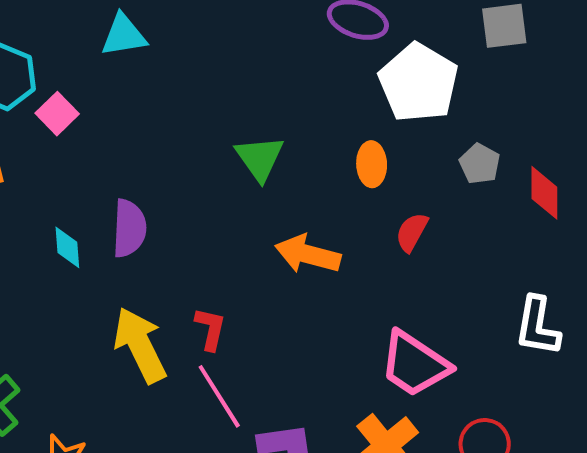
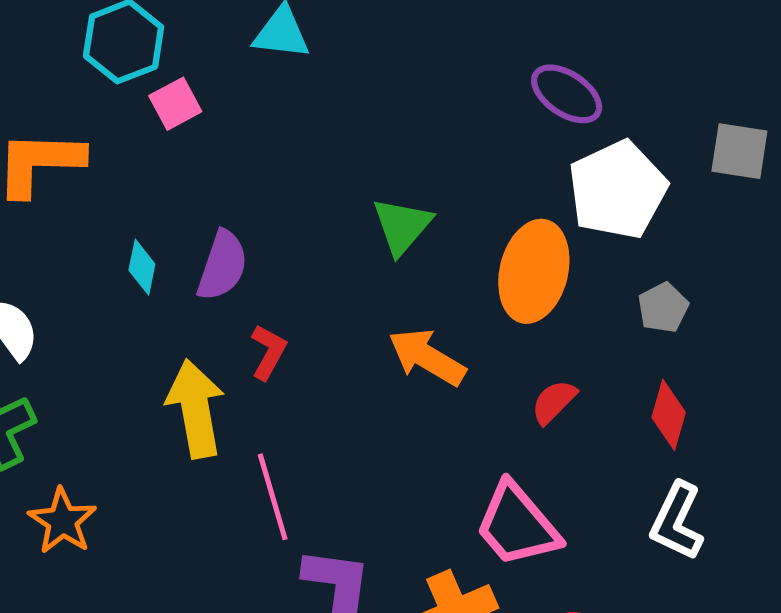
orange ellipse: (372, 164) -> (534, 271), size x1.8
red diamond: (544, 193) -> (669, 415), moved
red semicircle: (412, 232) -> (554, 402), moved
red L-shape: (210, 329) -> (268, 352), moved

